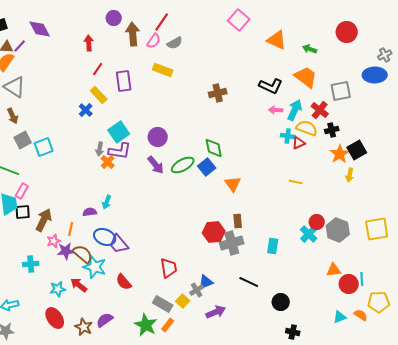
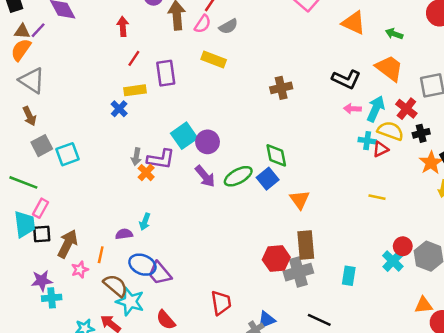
yellow rectangle: (99, 95) -> (135, 90), turned -54
cyan square: (119, 132) -> (184, 136), moved
brown rectangle: (238, 221) -> (306, 245), size x1.6
purple star: (66, 251) -> (42, 281), moved

